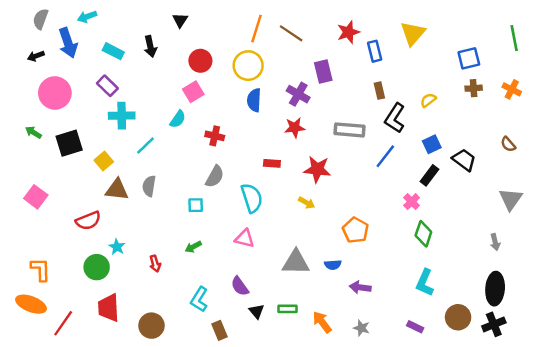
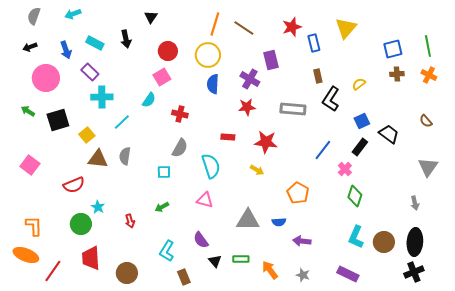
green line: (514, 38) -> (428, 46), moved
blue arrow: (68, 43) -> (66, 50), moved, size x0.7
blue line: (385, 156) -> (323, 150), moved
brown circle: (458, 317) -> (384, 242), moved
purple rectangle: (415, 327) -> (348, 274), size x1.5

